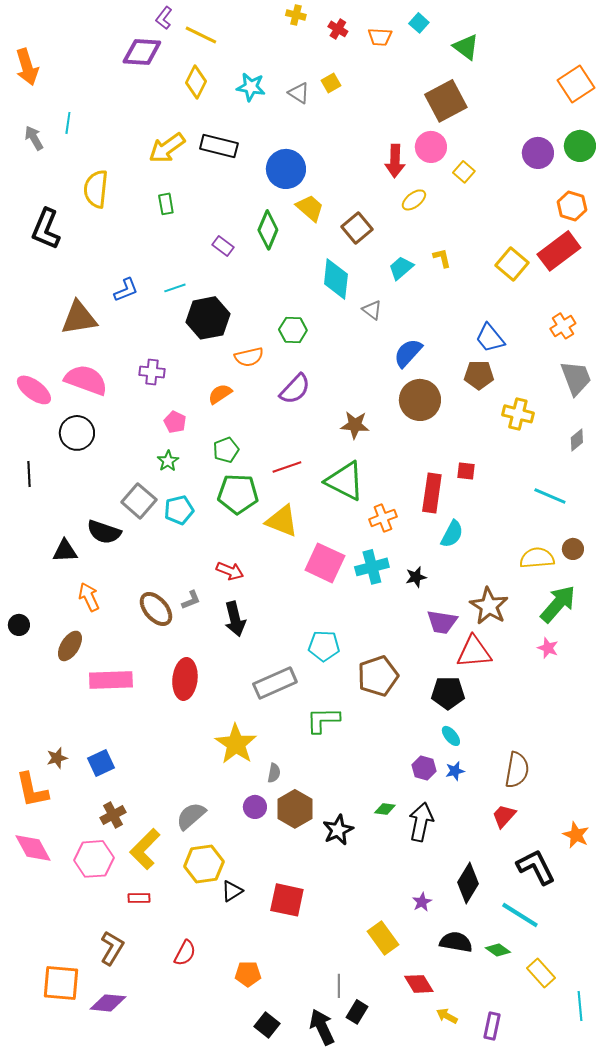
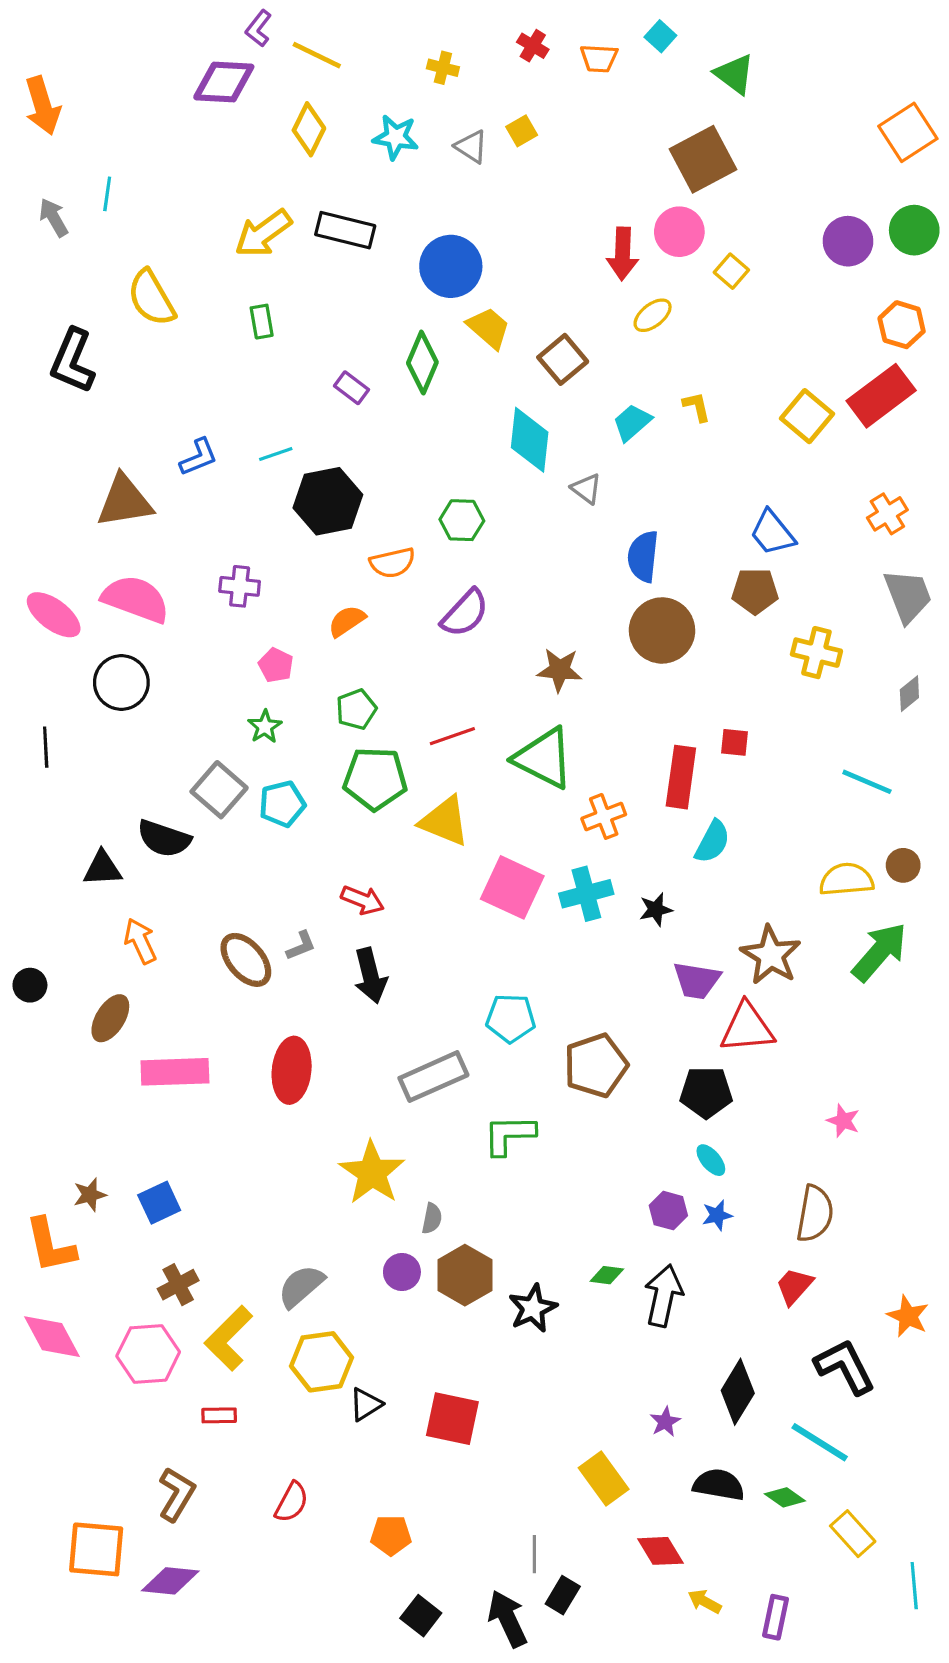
yellow cross: (296, 15) -> (443, 68), moved
yellow semicircle: (96, 189) -> (151, 298), turned -36
blue semicircle: (408, 353) -> (643, 556), turned -36
pink star: (548, 648) -> (843, 1121), moved

